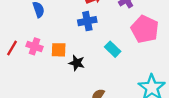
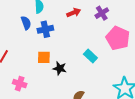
blue cross: (87, 21) -> (45, 29), moved
pink cross: (34, 46) -> (20, 84), moved

